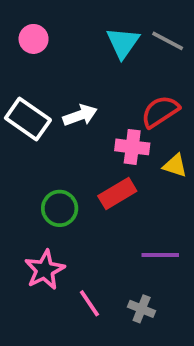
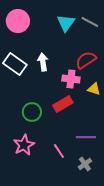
pink circle: (34, 39) -> (18, 21), size x1.5
white arrow: (80, 115) -> (43, 62), turned -78
pink line: (89, 303) -> (59, 151), moved
gray cross: (142, 309) -> (85, 164), moved, turned 32

